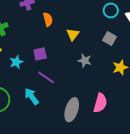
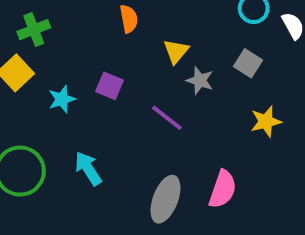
purple square: (40, 54) -> (110, 86), turned 32
gray star: (85, 61) -> (200, 80), moved
purple line: (46, 78) -> (167, 118), moved

